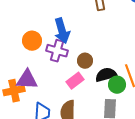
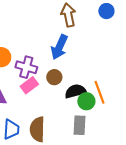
blue arrow: (62, 31) -> (59, 47), moved, turned 40
pink rectangle: (75, 81) -> (29, 85), moved

